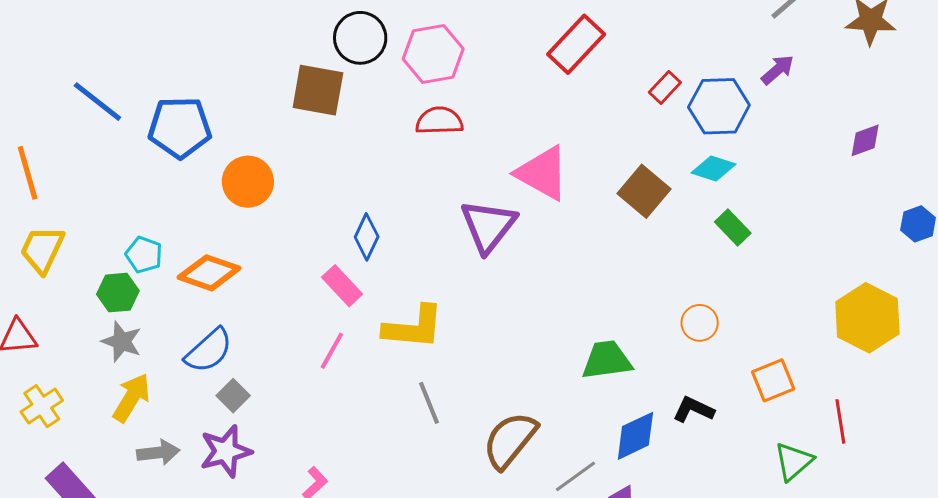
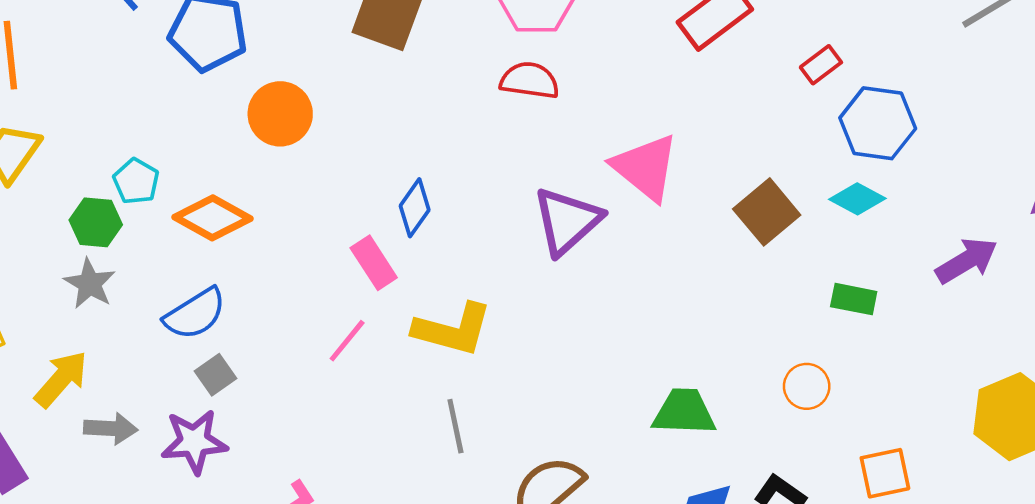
purple arrow: (778, 70) -> (967, 261), moved, size x1.4
red rectangle: (665, 87) -> (821, 65), moved
green rectangle: (733, 227) -> (854, 299), moved, turned -45
yellow arrow: (131, 398) -> (61, 379), moved

